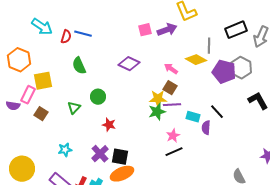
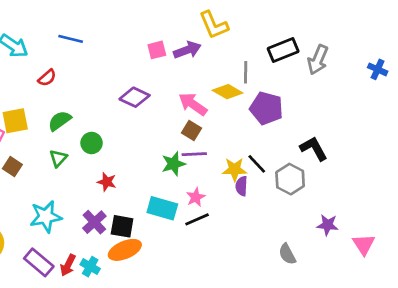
blue line: (83, 34) -> (71, 39), moved
red semicircle: (66, 37) -> (47, 78), moved, turned 32
green semicircle: (79, 66) -> (60, 121), moved, turned 78
gray hexagon: (241, 68) -> (290, 179), moved
pink arrow: (171, 69) -> (193, 104), size x1.5
yellow star: (158, 99) -> (235, 169), moved
cyan rectangle: (193, 117) -> (162, 208), moved, size x1.5
cyan star: (65, 150) -> (46, 217), size x1.6

